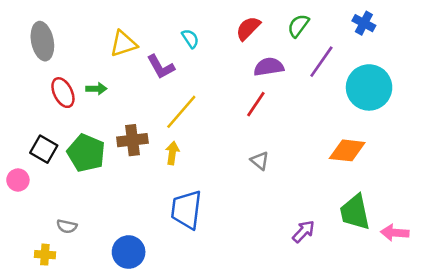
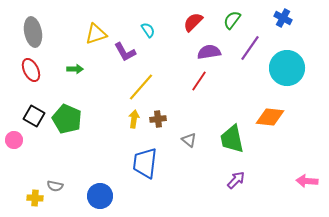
red ellipse: (63, 93) -> (31, 70), moved
brown cross: (132, 140) -> (158, 119), moved, size x0.7
gray triangle: (260, 161) -> (189, 140), moved
green trapezoid: (355, 212) -> (232, 139), moved
gray semicircle: (67, 226) -> (55, 186), moved

